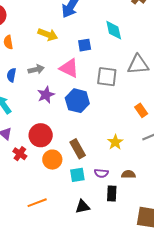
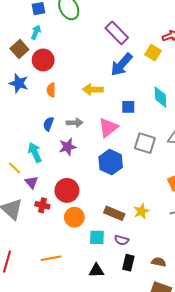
yellow arrow: (48, 35) -> (93, 89), turned 150
pink triangle: (69, 68) -> (108, 128), turned 45
purple star: (46, 95) -> (68, 147), moved
brown rectangle: (78, 149) -> (114, 213), moved, turned -48
red cross: (20, 154) -> (42, 205), turned -32
brown semicircle: (128, 174) -> (159, 262), moved

